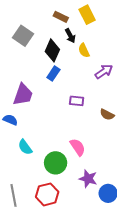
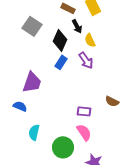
purple arrow: (104, 71) -> (86, 60), moved, turned 90
purple rectangle: (77, 101) -> (84, 111), moved
cyan semicircle: (25, 147) -> (34, 132), turned 49

